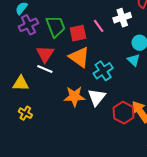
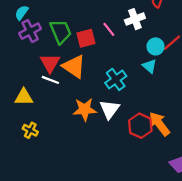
orange triangle: (79, 57) -> (74, 66), moved

